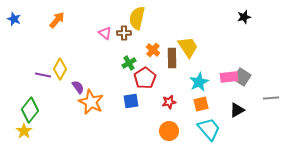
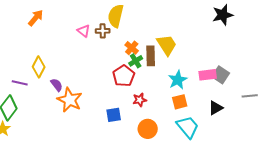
black star: (244, 17) -> (223, 15), size x1.5
green cross: (129, 63) -> (136, 61), moved
purple line: (43, 75) -> (20, 83), moved
blue square: (131, 101) -> (114, 115), moved
red star: (169, 102) -> (140, 100), moved

